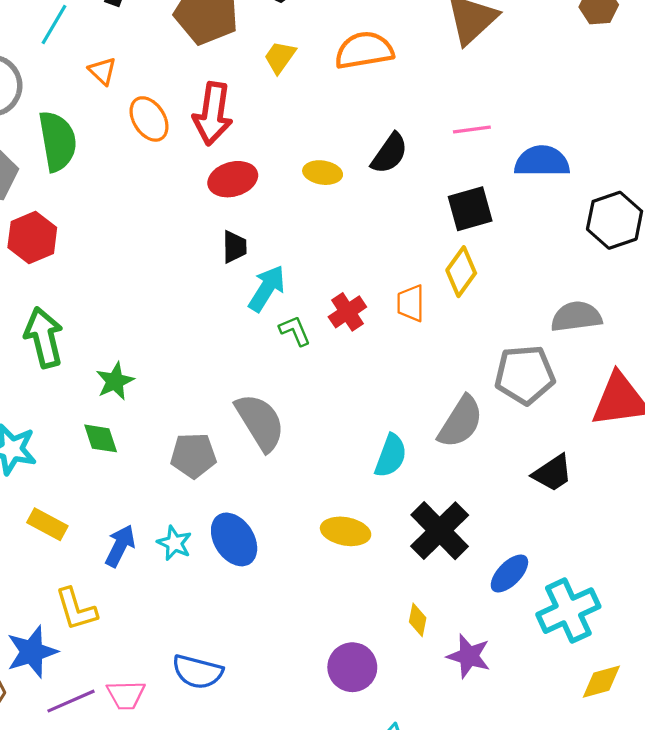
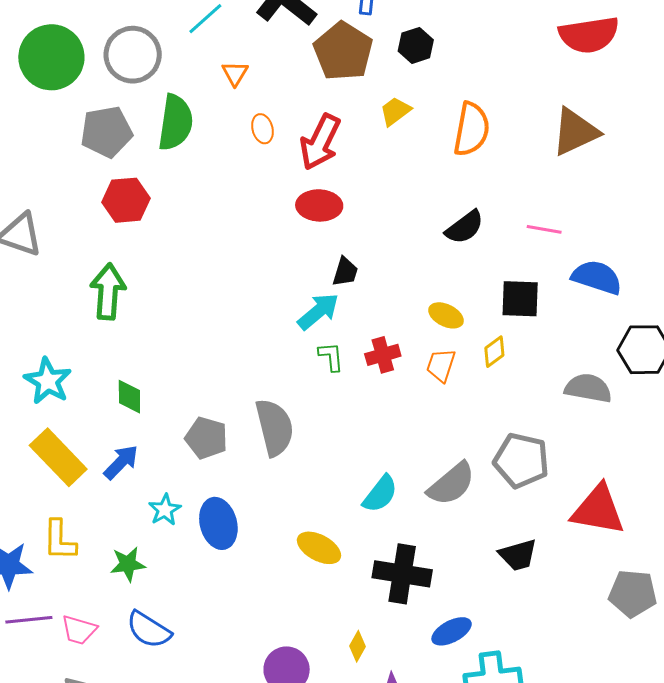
orange semicircle: (364, 50) -> (471, 129), turned 92
orange ellipse: (149, 119) -> (262, 129), size x0.7
yellow ellipse: (323, 173) -> (446, 315), moved
black trapezoid: (234, 247) -> (345, 272), moved
yellow diamond: (461, 272) -> (494, 352), size x0.7
gray semicircle: (576, 317) -> (588, 388), moved
green star: (115, 381) -> (128, 564), moved
yellow rectangle: (47, 524) -> (58, 457), size x1.6
black cross: (440, 531) -> (402, 574), turned 36
blue arrow: (120, 546) -> (121, 462), moved

